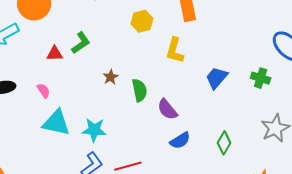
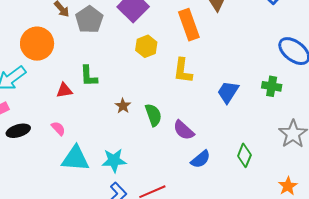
green L-shape: (81, 43) -> (89, 76), turned 130

